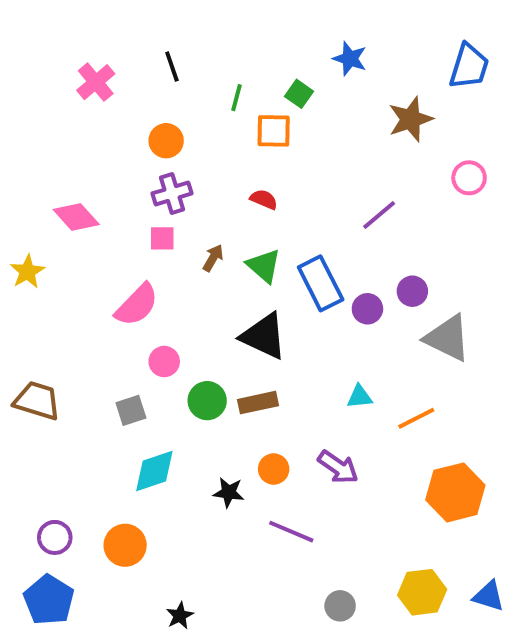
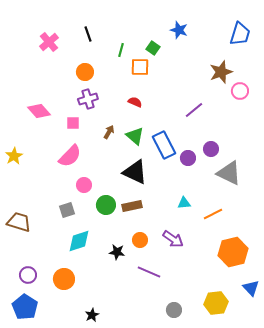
brown star: (410, 119) -> (221, 72), moved
pink square: (162, 238) -> (73, 123), moved
yellow star: (27, 272) -> (14, 156), moved
brown trapezoid: (37, 401) -> (19, 222), moved
blue triangle: (489, 596) -> (251, 288), moved, turned 30

